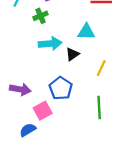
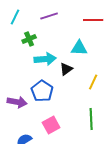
green cross: (40, 16) -> (29, 39), moved
blue pentagon: (61, 88) -> (42, 91), moved
pink square: (43, 111) -> (51, 125), moved

